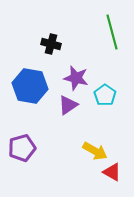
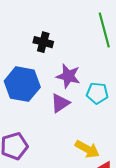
cyan pentagon: (105, 95) -> (97, 93), turned -30

